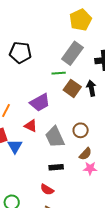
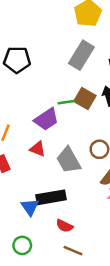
green line: (59, 73) -> (66, 102), moved
blue triangle: (15, 146) -> (30, 207), moved
black rectangle: (56, 167) -> (51, 197), moved, size x1.6

